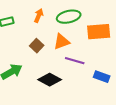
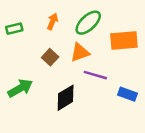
green ellipse: (69, 17) -> (88, 23), turned -30
black diamond: (50, 80) -> (66, 98), turned -60

